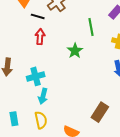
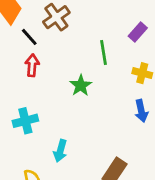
black line: (38, 16) -> (29, 37), turned 32
cyan arrow: (43, 96) -> (60, 151), moved

